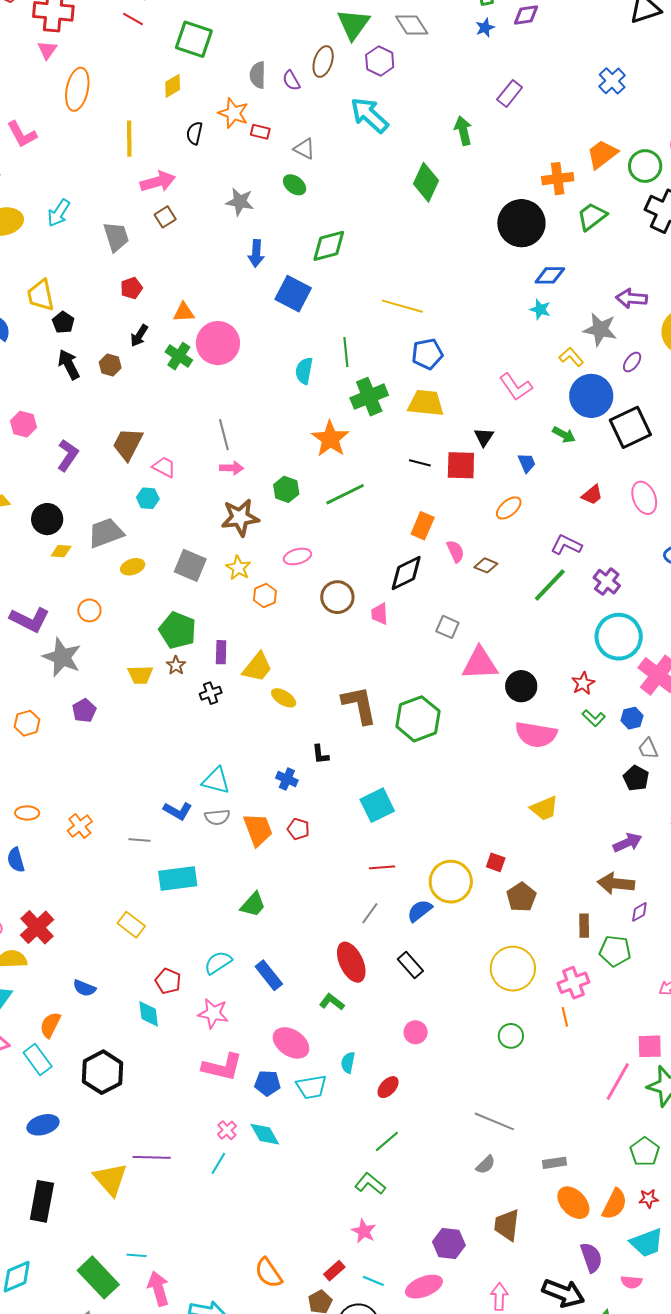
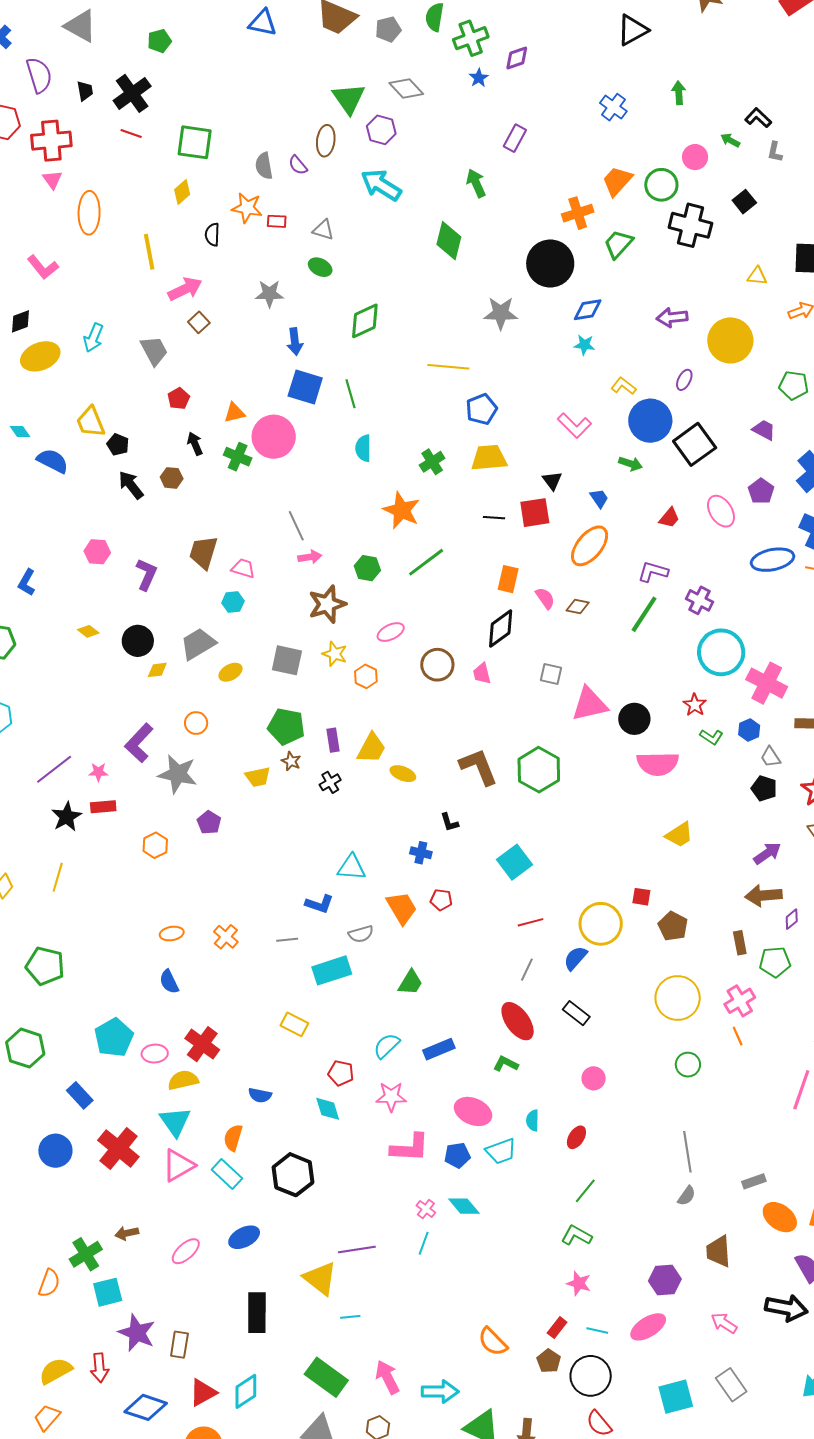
blue square: (293, 294) -> (305, 387), moved
gray star: (600, 329) -> (501, 313), moved
black arrow: (139, 336) -> (195, 444), turned 135
green line: (346, 352) -> (351, 394), moved
green cross: (369, 397) -> (432, 462), size x0.7
orange ellipse: (509, 508) -> (590, 546), size x1.6
purple L-shape: (30, 620) -> (139, 743), turned 117
gray semicircle: (217, 817) -> (361, 934), moved
blue rectangle: (269, 975) -> (439, 1049), turned -64
gray line: (494, 1121) -> (687, 1152), turned 69
cyan line: (137, 1255) -> (350, 1317), moved
pink arrow: (499, 1297) -> (724, 1323), turned -48

